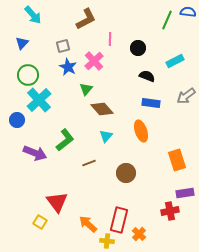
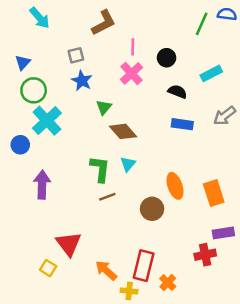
blue triangle: (22, 43) -> (23, 63), moved
pink cross: (94, 61) -> (131, 73), moved
orange ellipse: (141, 131) -> (175, 186), moved
green L-shape: (65, 140) -> (100, 169), moved, turned -45
purple arrow: (35, 153) -> (42, 185), turned -110

